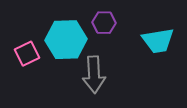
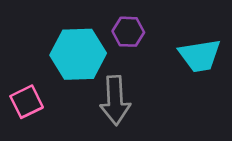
pink square: (27, 54) -> (27, 102), moved

